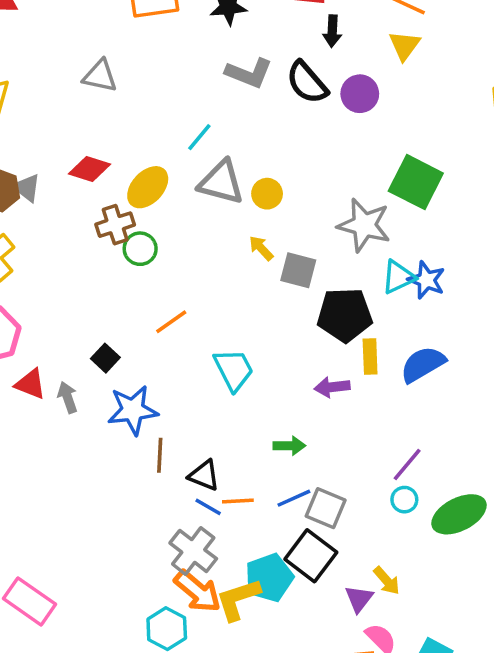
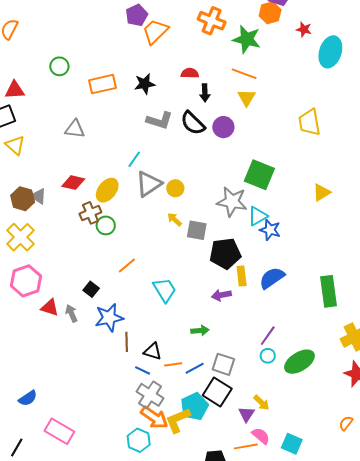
gray triangle: (221, 182) -> (149, 184), turned -44
cyan triangle: (398, 277) -> (258, 216), moved
blue line: (294, 498) -> (195, 368), moved
blue line: (208, 507) -> (143, 370), moved

